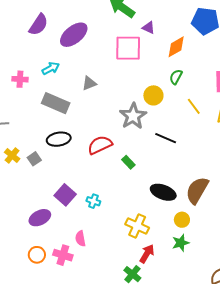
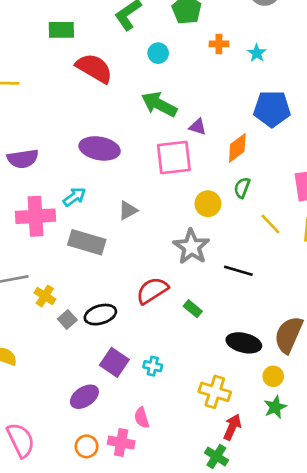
purple semicircle: (38, 25) -> (23, 159), moved, turned 55
purple ellipse: (74, 35) -> (100, 148), turned 56
pink cross: (20, 79) -> (36, 216), size x1.8
yellow circle: (153, 95) -> (208, 204), moved
black ellipse: (59, 139) -> (100, 315), moved
yellow cross: (12, 155) -> (45, 296), moved

